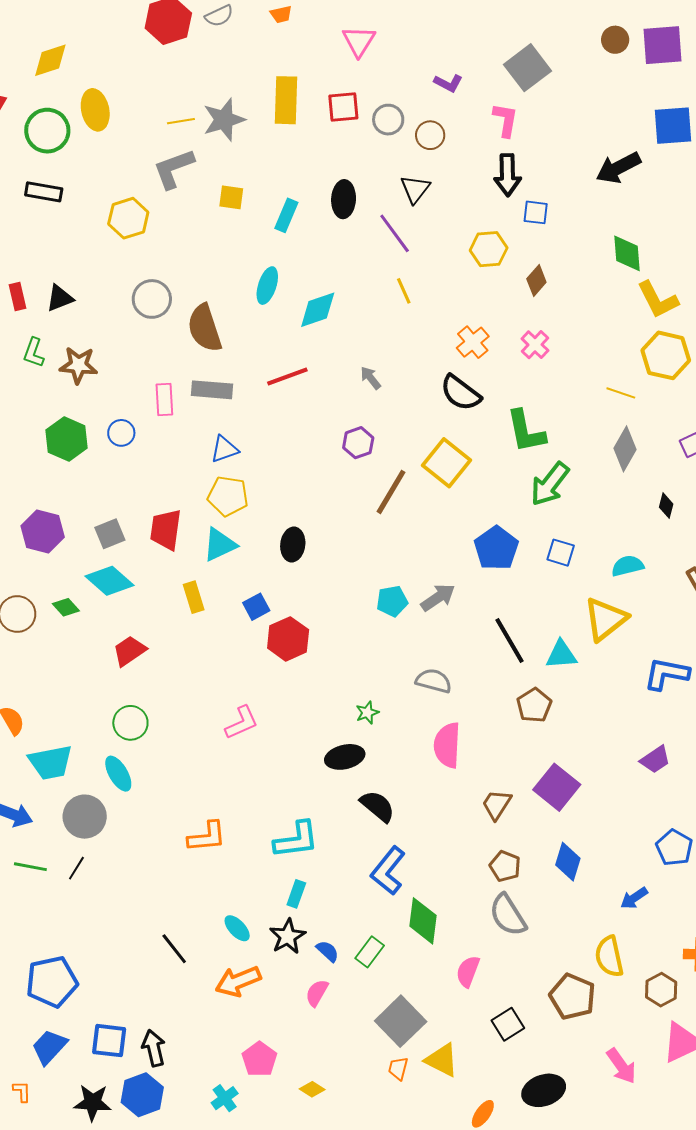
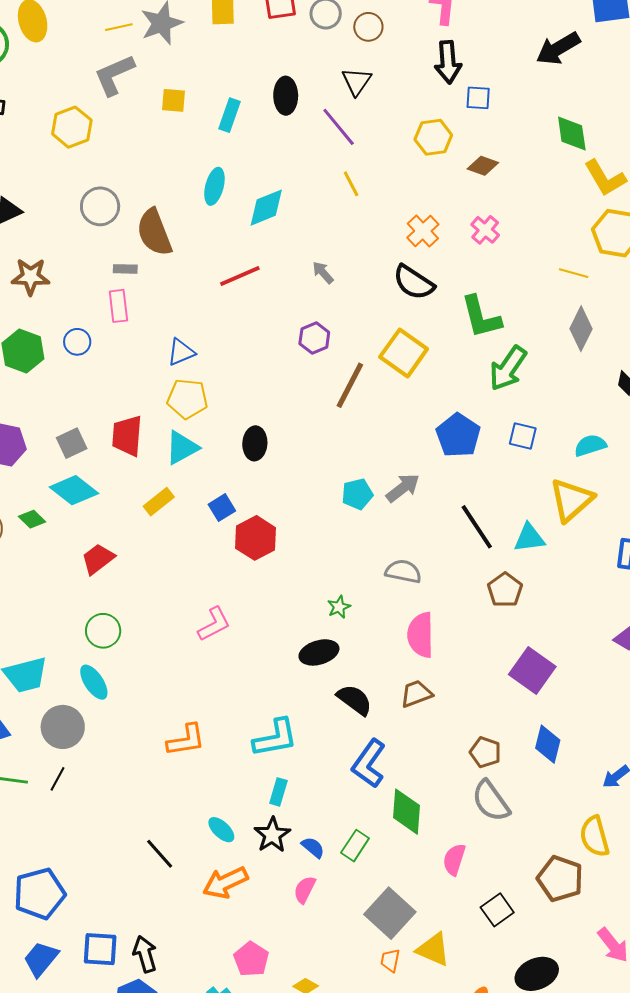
brown diamond: (536, 280) -> (483, 166), turned 72
gray rectangle: (212, 390) -> (125, 269), moved, size x0.6
yellow rectangle: (194, 597) -> (159, 502), turned 72
brown trapezoid: (497, 805) -> (416, 694), moved, turned 40

